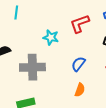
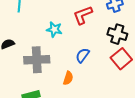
orange semicircle: (80, 90) -> (68, 78), moved

